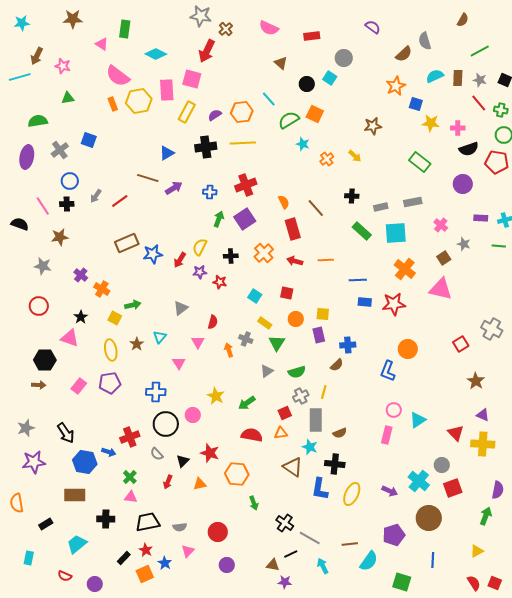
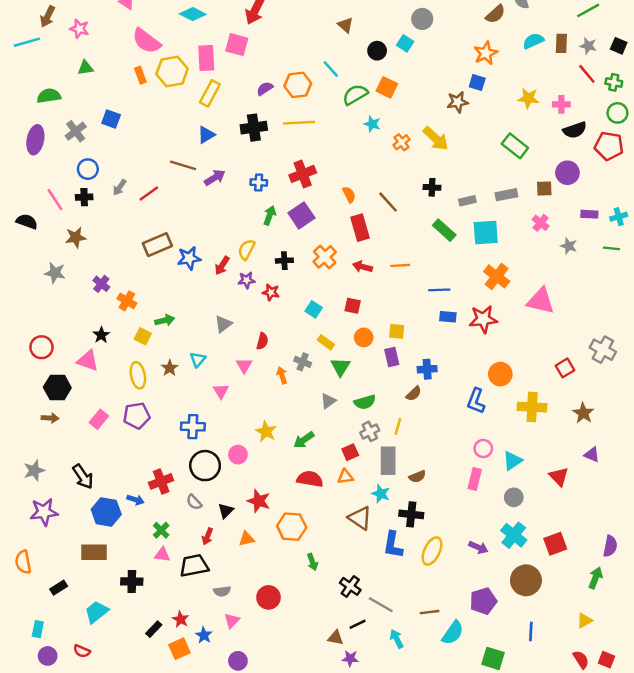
blue square: (416, 104) -> (477, 82), moved
yellow rectangle: (187, 112) -> (210, 93), moved
yellow arrow: (355, 156) -> (436, 139), size x1.6
brown square: (444, 258) -> (544, 189), moved, turned 32
red circle: (39, 306) -> (41, 347), moved
yellow cross: (483, 444) -> (532, 407), moved
gray circle: (442, 465) -> (514, 497), moved
black trapezoid: (148, 522) -> (194, 566), moved
purple circle: (227, 565) -> (238, 661), moved
purple circle: (95, 584) -> (48, 656), moved

